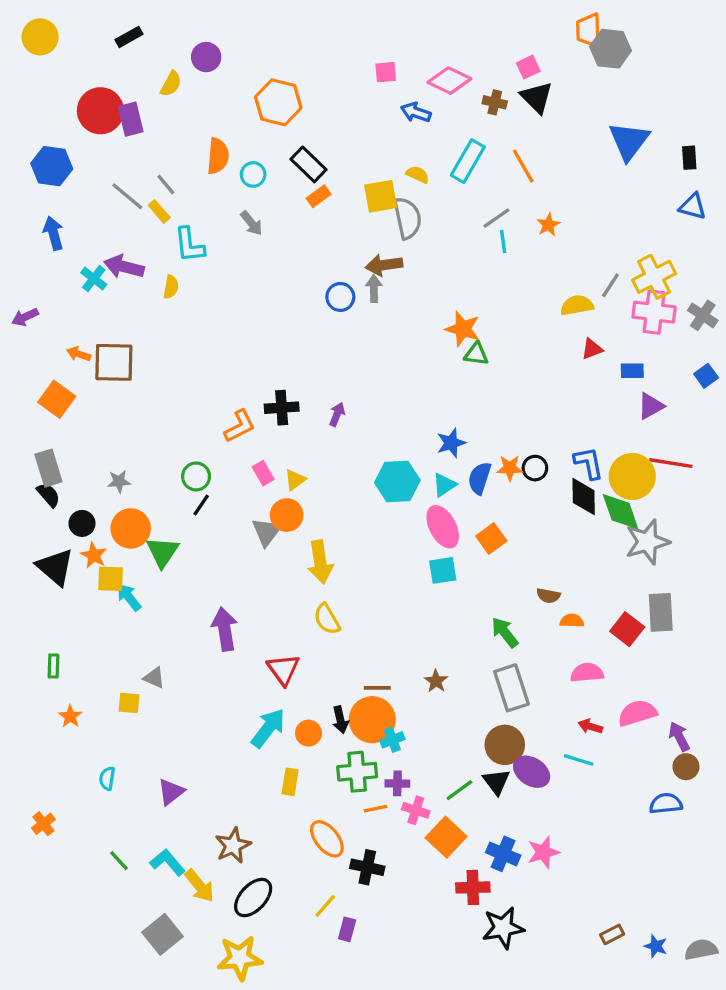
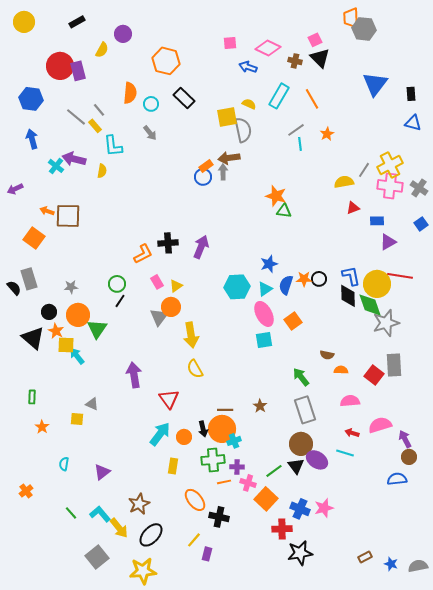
orange rectangle: (319, 196) -> (206, 166), moved
purple arrow: (337, 414) -> (201, 247), size x1.6
black semicircle: (48, 495) -> (14, 288), moved

